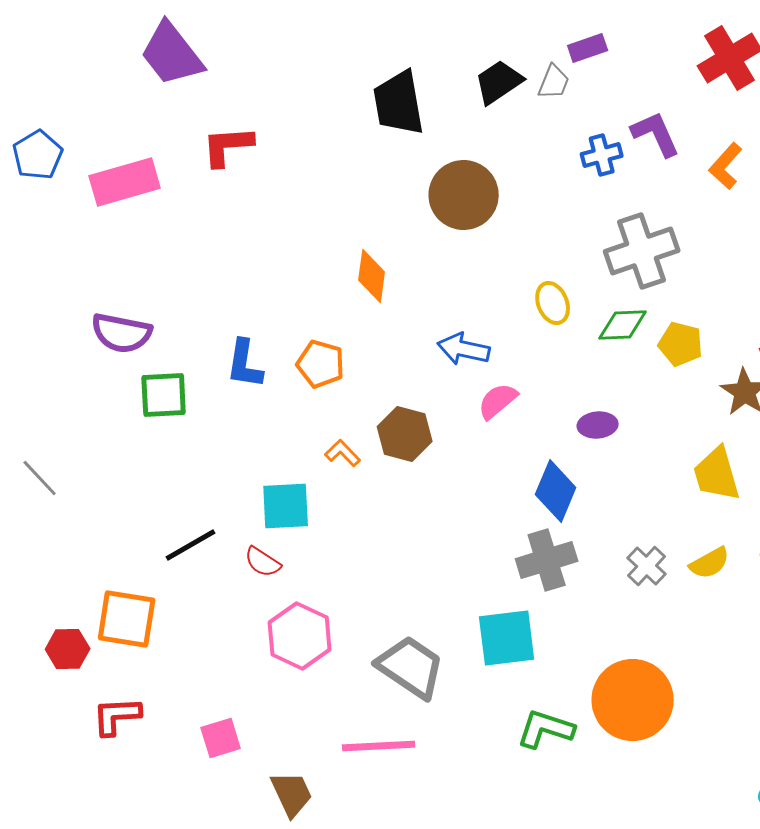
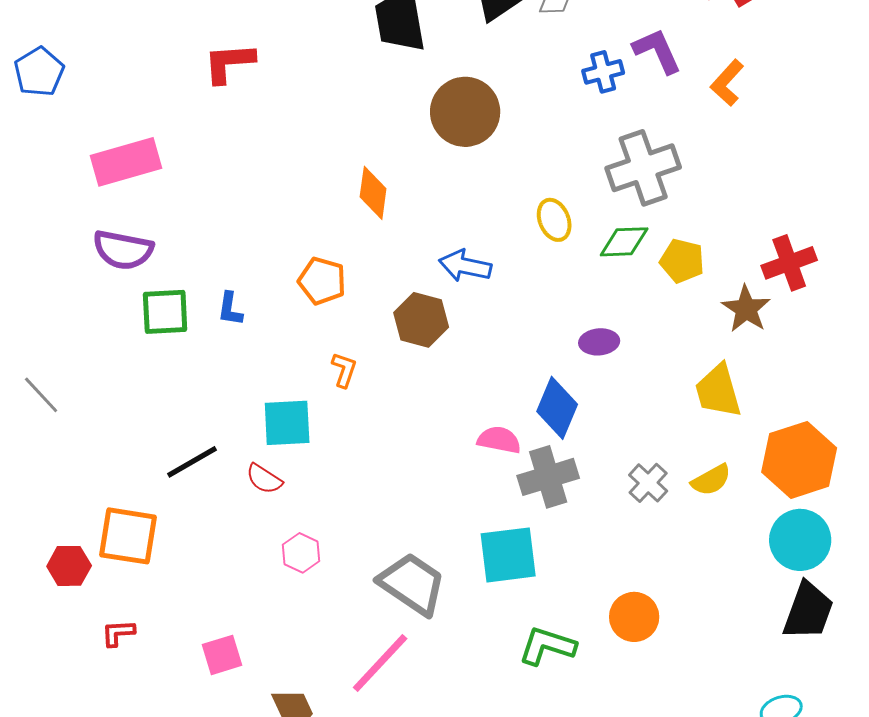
pink rectangle: (125, 182) -> (126, 162), moved
blue L-shape: (245, 364) -> (230, 309), moved, size x0.7
pink semicircle: (498, 401) -> (499, 440), moved, turned 51
brown hexagon: (405, 434) -> (421, 320), moved
orange L-shape: (343, 453) -> (344, 370), turned 63
pink hexagon: (300, 636) -> (301, 553), size x0.6
orange circle: (633, 700) -> (634, 617), size x0.6
red L-shape: (117, 716) -> (118, 633), size x0.7
pink line: (379, 746) -> (380, 663), turned -44

